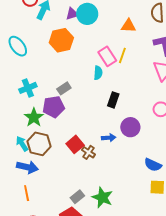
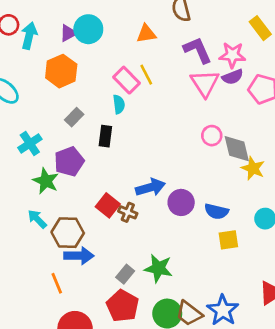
yellow line: (122, 55) -> (146, 75), turned -35
gray rectangle: (64, 88) -> (74, 117), moved
black rectangle: (113, 100) -> (105, 136), moved
purple circle: (130, 127) -> (181, 202), moved
blue arrow: (109, 138) -> (150, 187), size x1.5
brown hexagon: (39, 144) -> (68, 233), moved
blue arrow: (27, 167) -> (79, 256), moved

